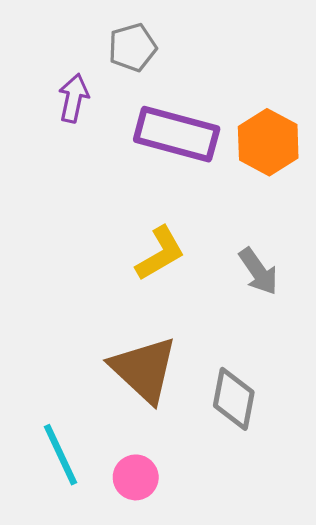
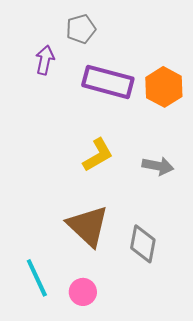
gray arrow: (258, 271) -> (158, 166), turned -44

